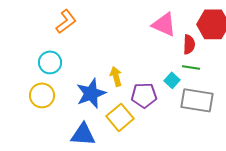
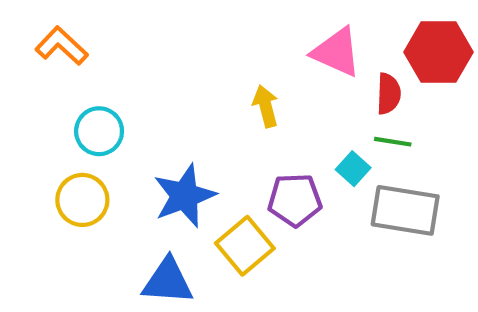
orange L-shape: (66, 21) -> (62, 46), moved, turned -100
yellow arrow: (116, 76) -> (266, 106), moved

